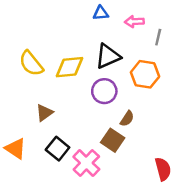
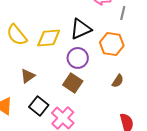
brown semicircle: (127, 119) -> (118, 81), moved
brown square: (113, 140) -> (73, 83), moved

